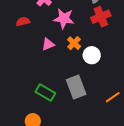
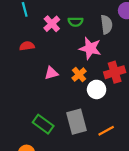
red cross: (101, 17) -> (115, 72), moved
pink star: (64, 19) -> (90, 48), moved
orange line: (113, 97) -> (106, 131), moved

